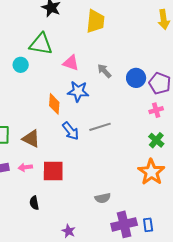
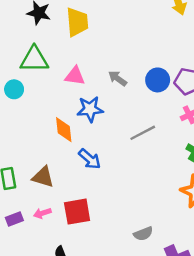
yellow trapezoid: (95, 21) -> (77, 22), moved
gray line: (100, 127) -> (143, 133), moved

